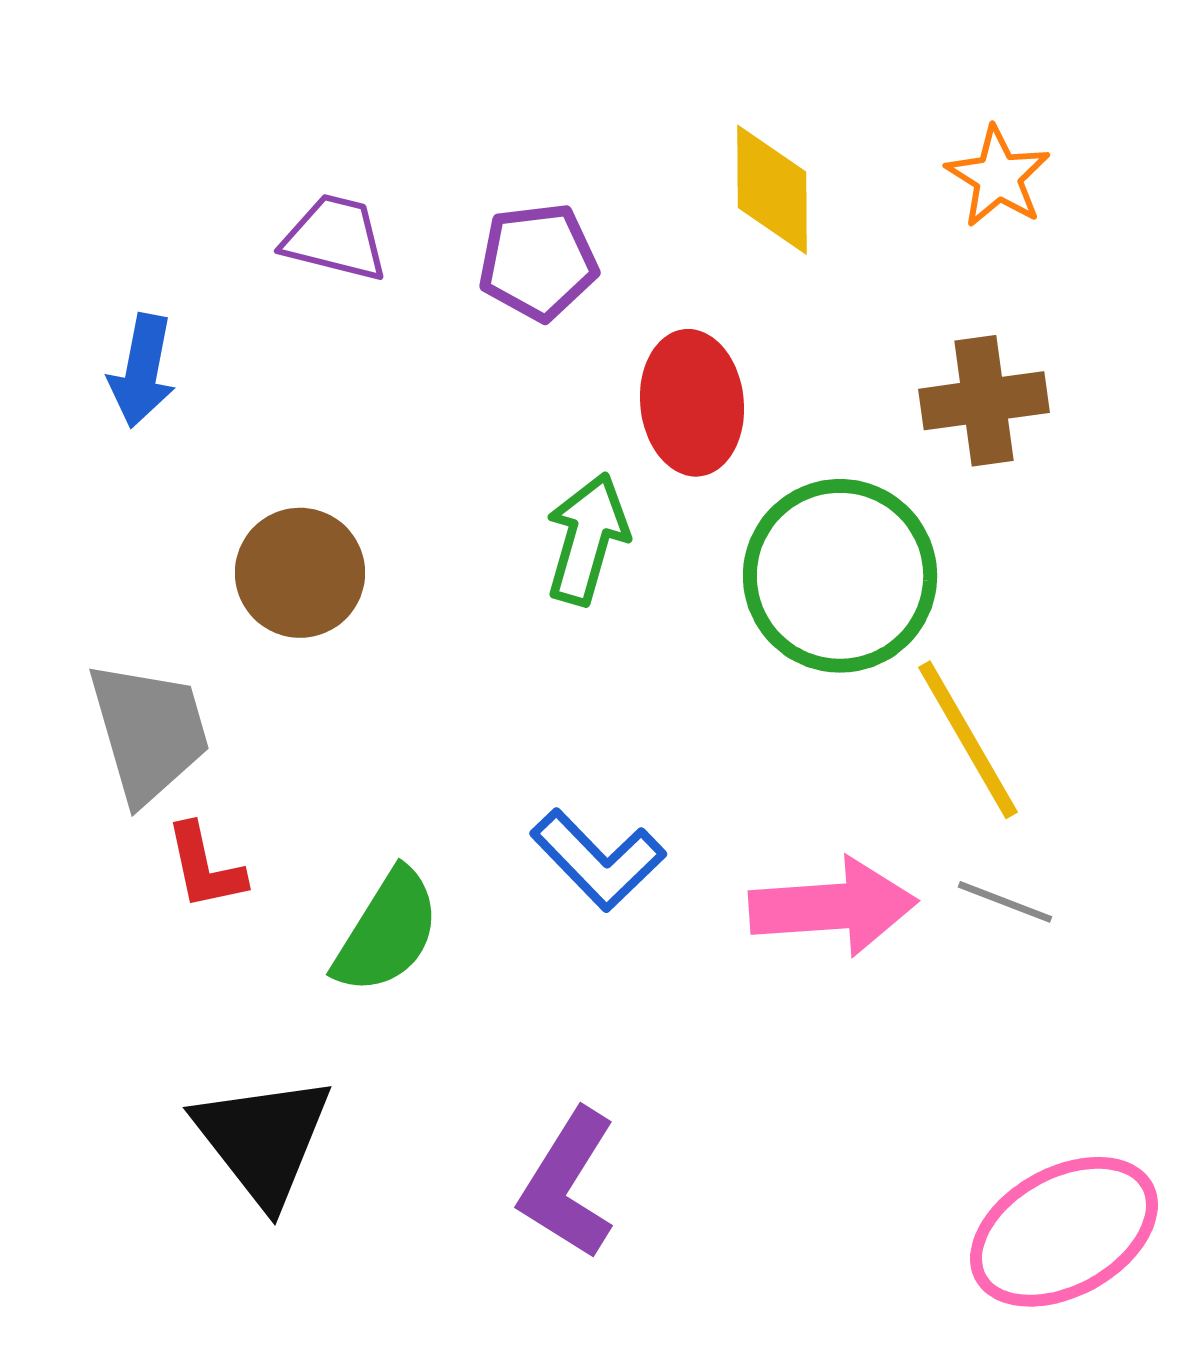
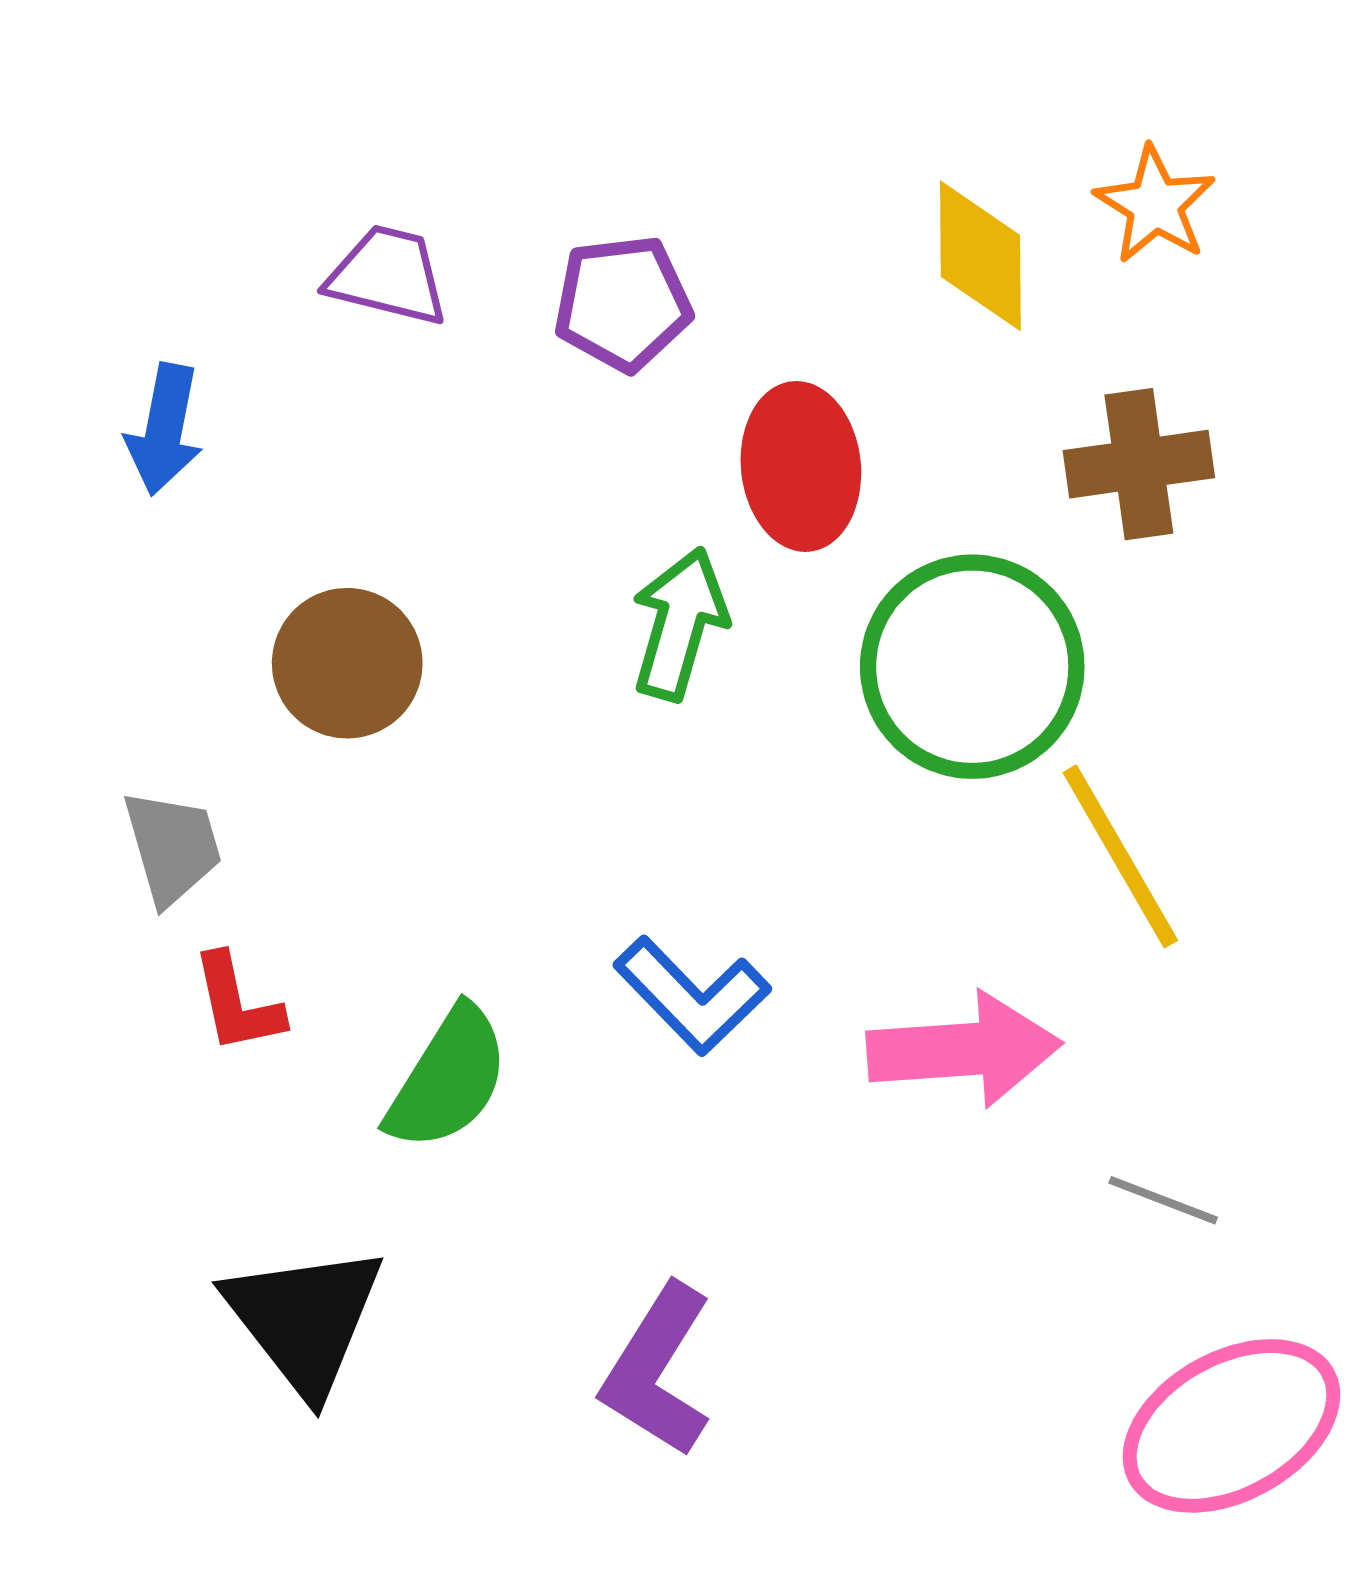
yellow diamond: (772, 190) -> (980, 256), moved
gray trapezoid: (149, 732) -> (172, 847), size x0.7
gray line: (1005, 902) -> (1163, 1200), moved

